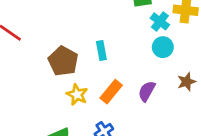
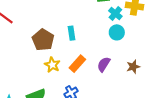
brown star: (187, 82) -> (133, 67), moved

